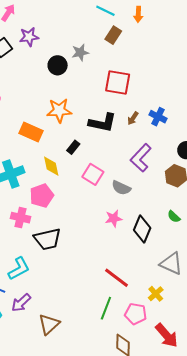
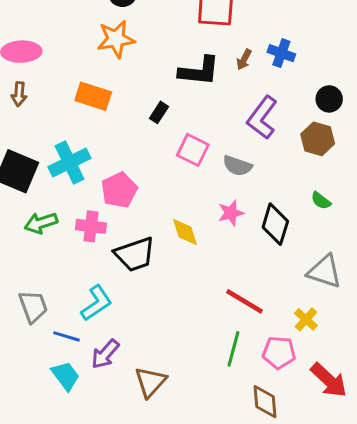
orange star: (59, 110) -> (116, 39), moved
yellow diamond: (51, 166) -> (185, 232), moved

